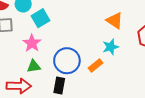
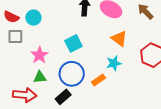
cyan square: (40, 18) -> (73, 43), moved
black rectangle: (59, 85) -> (63, 97), turned 35

